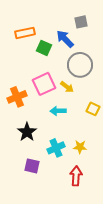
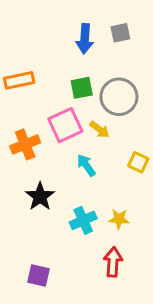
orange rectangle: (25, 33) -> (19, 80), moved
blue arrow: (65, 39) -> (85, 39), moved, turned -132
green square: (44, 48) -> (82, 88), moved, turned -35
cyan arrow: (58, 111) -> (86, 165), turned 56
purple square: (32, 166) -> (39, 275), moved

